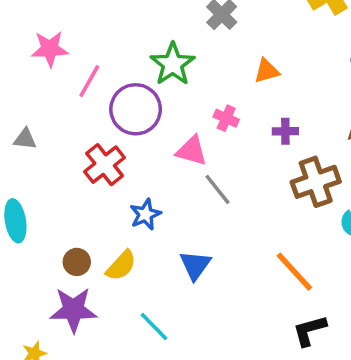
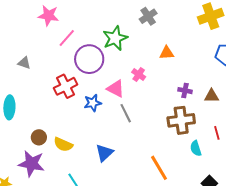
purple cross: (285, 131) -> (185, 91), moved
blue star: (145, 214) -> (93, 103), moved
yellow semicircle: (121, 266) -> (63, 144), turned 60

